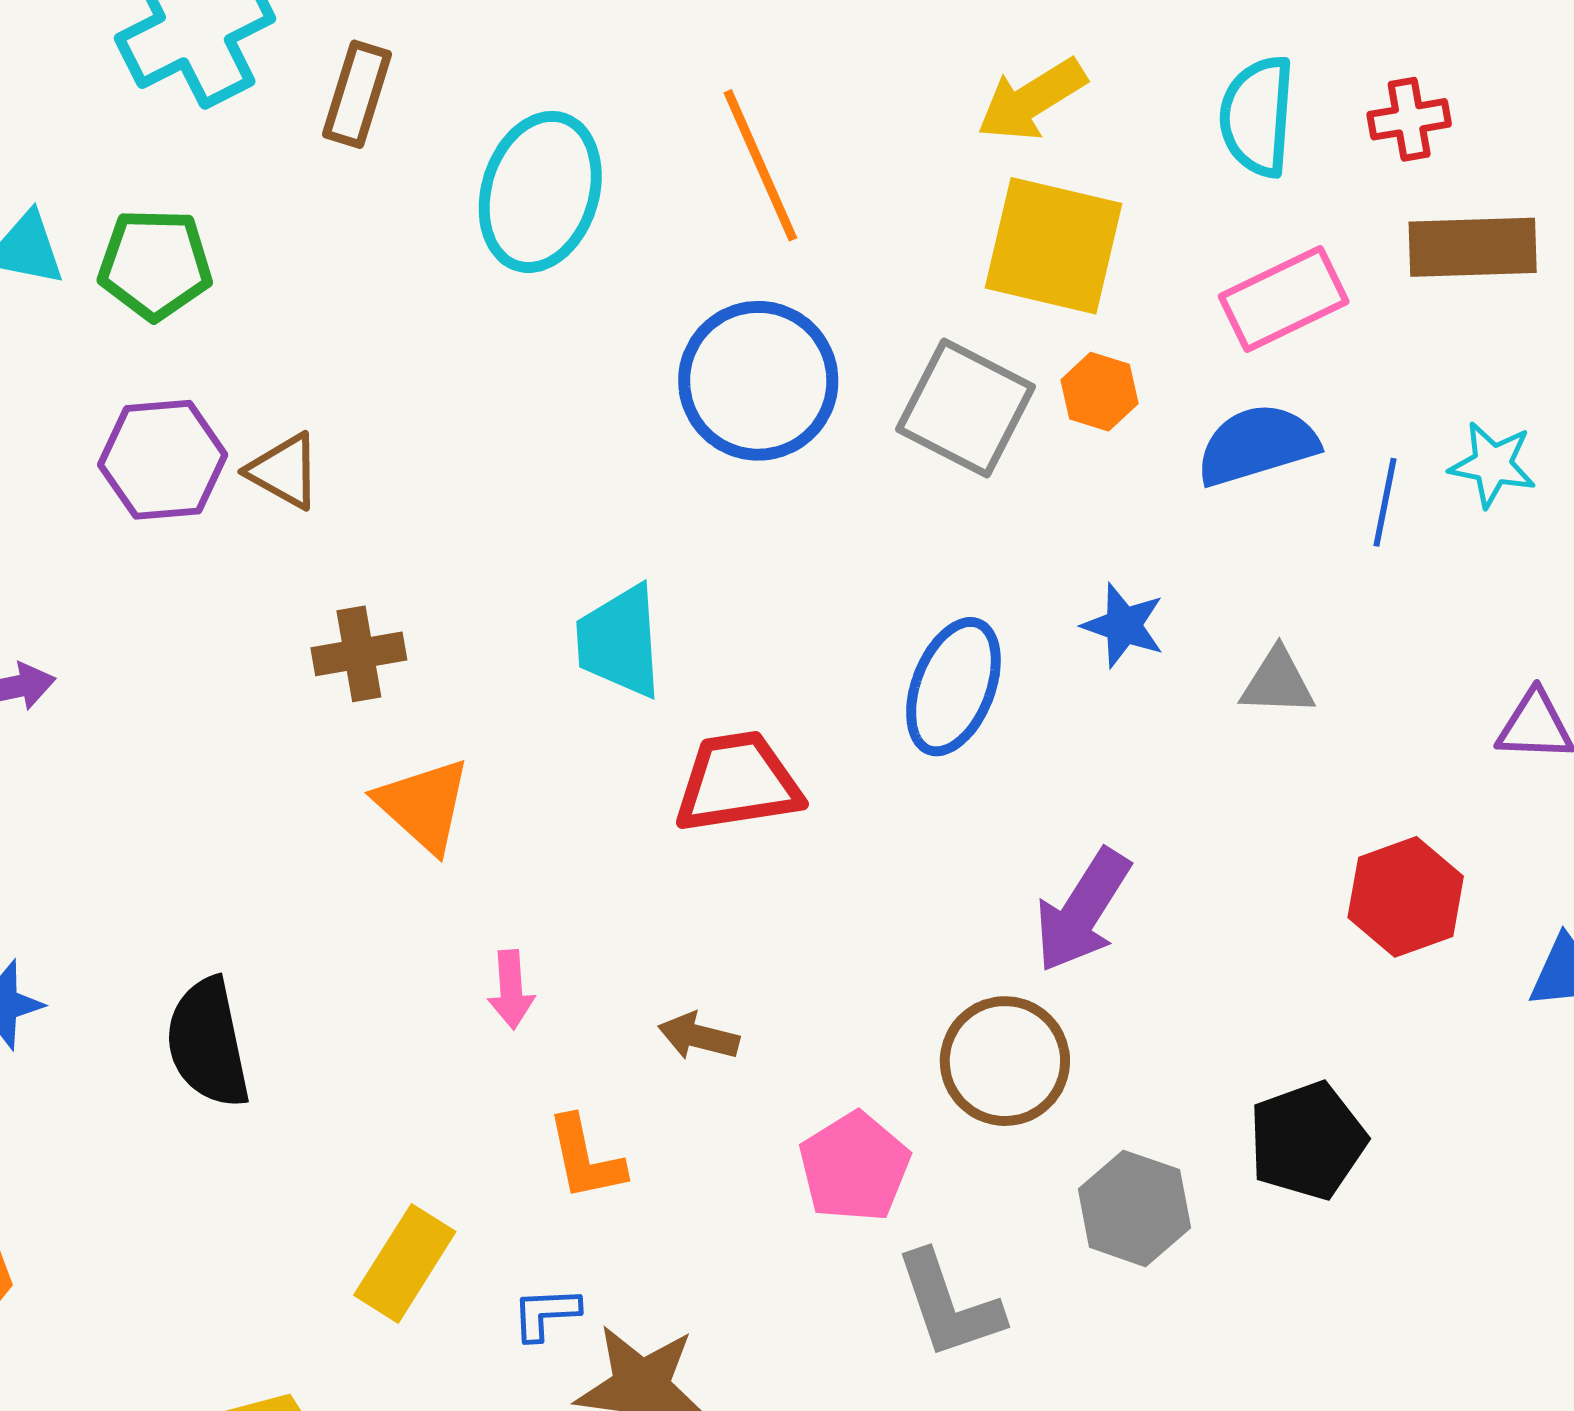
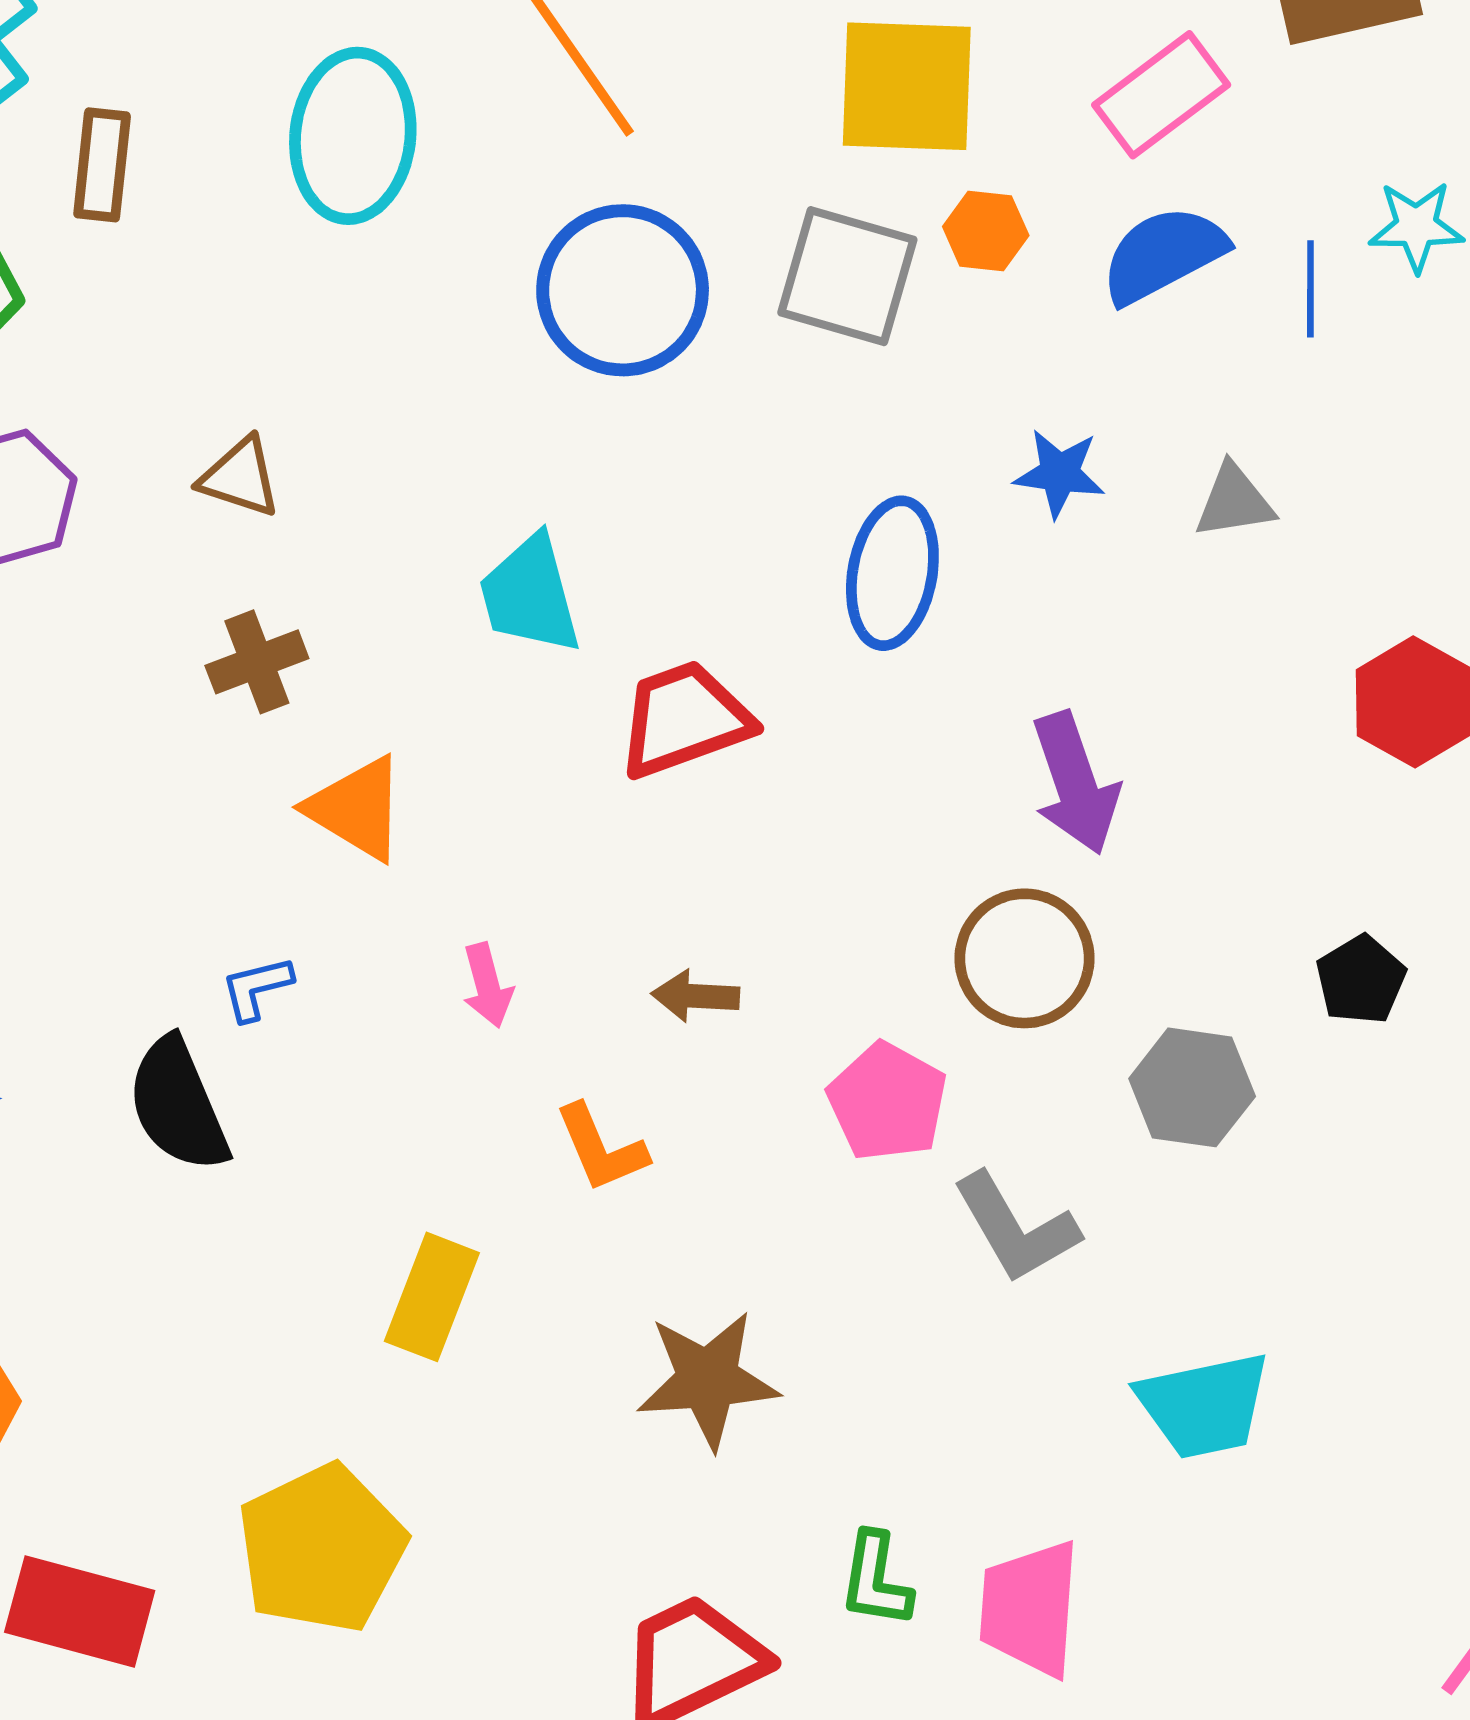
brown rectangle: (357, 94) -> (102, 165), moved
brown triangle: (284, 471) -> (240, 477), moved
purple arrow: (1082, 911) -> (1075, 783), turned -40
black pentagon: (1307, 1141) -> (1361, 980), size x0.7
blue L-shape: (546, 1313) -> (256, 988), moved

